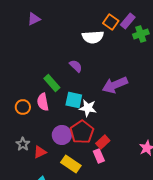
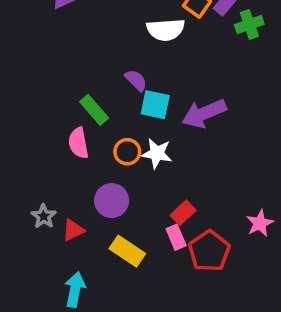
cyan square: (74, 100) -> (155, 105), moved
orange circle: (23, 107) -> (127, 152), moved
red pentagon: (82, 132) -> (209, 251), moved

